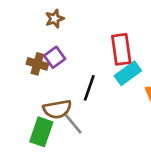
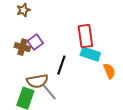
brown star: (55, 19) -> (23, 10), moved
cyan rectangle: (128, 73) -> (90, 54), turned 54

